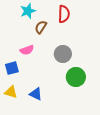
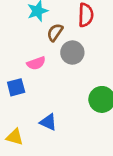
gray circle: (63, 54) -> (72, 53), moved
yellow triangle: (11, 92) -> (15, 137), moved

